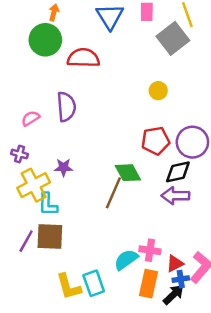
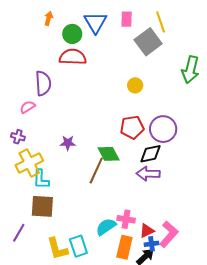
green circle: (45, 40) -> (72, 34), moved, size x0.7
purple semicircle: (66, 107) -> (43, 83), moved
purple star: (64, 167) -> (68, 143), moved
purple line: (26, 241) -> (19, 233), moved

